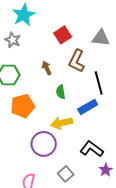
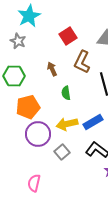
blue rectangle: (88, 107) -> (93, 122), moved
purple circle: (44, 144) -> (38, 134), moved
gray square: (66, 174) -> (62, 152), moved

